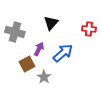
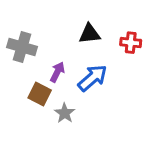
black triangle: (51, 23) -> (90, 34), moved, turned 42
brown square: (27, 64) -> (40, 94), turned -35

